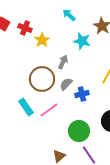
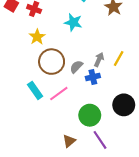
yellow star: (42, 40) -> (37, 37), moved
cyan star: (82, 41) -> (73, 22), moved
gray arrow: (63, 62) -> (99, 60), moved

